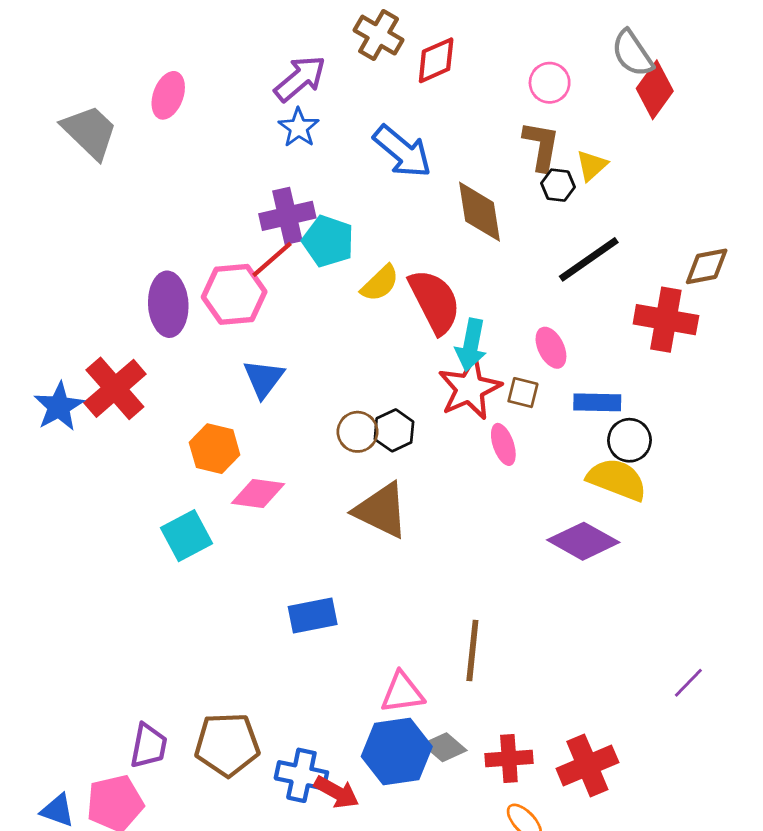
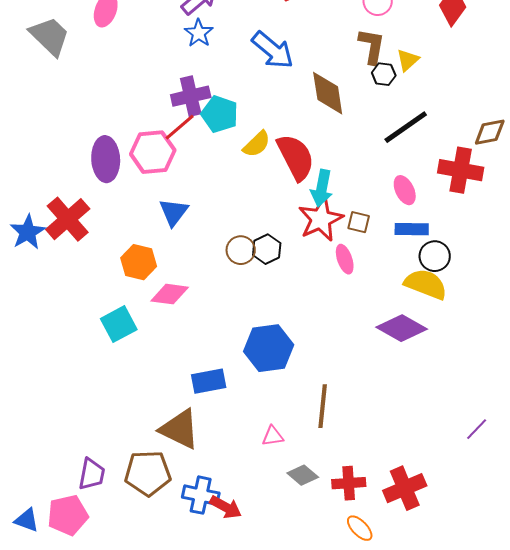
pink ellipse: (551, 348) -> (405, 190), moved
brown triangle: (381, 510) -> (180, 429), moved
pink triangle: (402, 693) -> (273, 436), size x0.7
blue hexagon: (397, 751) -> (269, 348), moved

